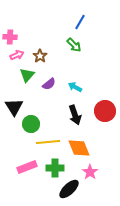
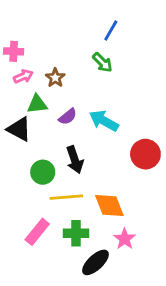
green triangle: (27, 75) -> (37, 104), turned 42
cyan arrow: (75, 87) -> (104, 121), size x1.5
black triangle: (14, 107) -> (19, 129), moved, turned -30
black arrow: (75, 115) -> (75, 160), moved
pink rectangle: (27, 167) -> (37, 232), turned -30

